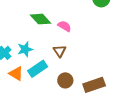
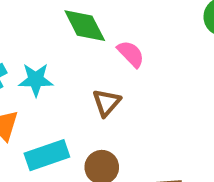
cyan rectangle: (38, 69) -> (47, 155), moved

